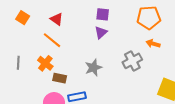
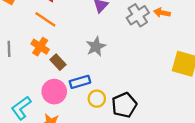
gray cross: (132, 61) -> (138, 15), moved
brown rectangle: (60, 78) -> (58, 62), turned 40

